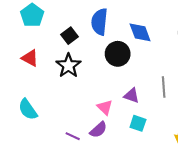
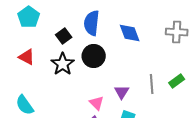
black circle: (118, 54) -> (94, 56), moved
purple triangle: (132, 96) -> (122, 92), turned 42

